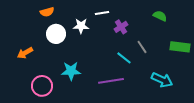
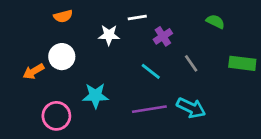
white circle: (56, 34) -> (62, 57), moved
cyan line: (124, 58) -> (151, 71), moved
cyan arrow: (162, 80) -> (191, 108), moved

